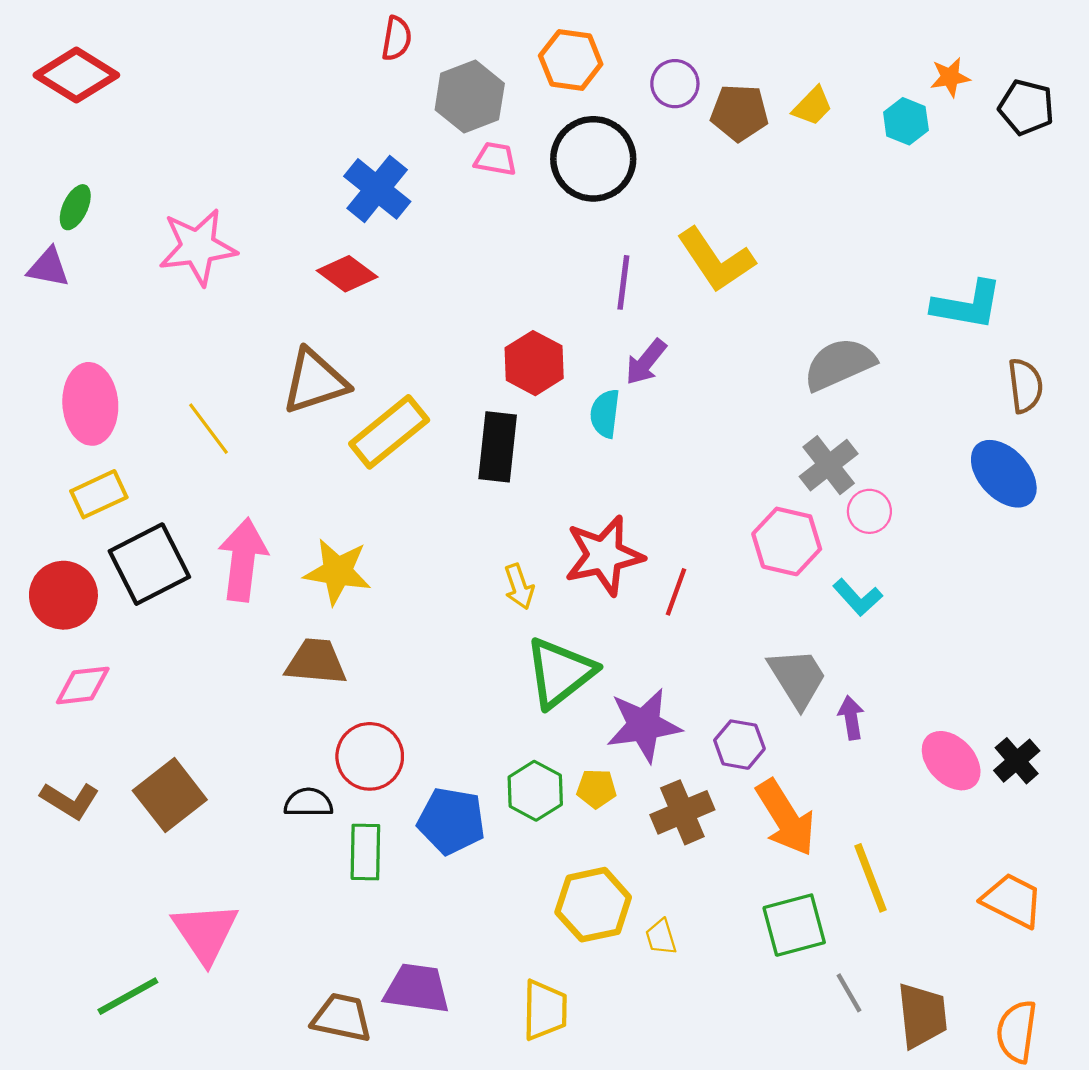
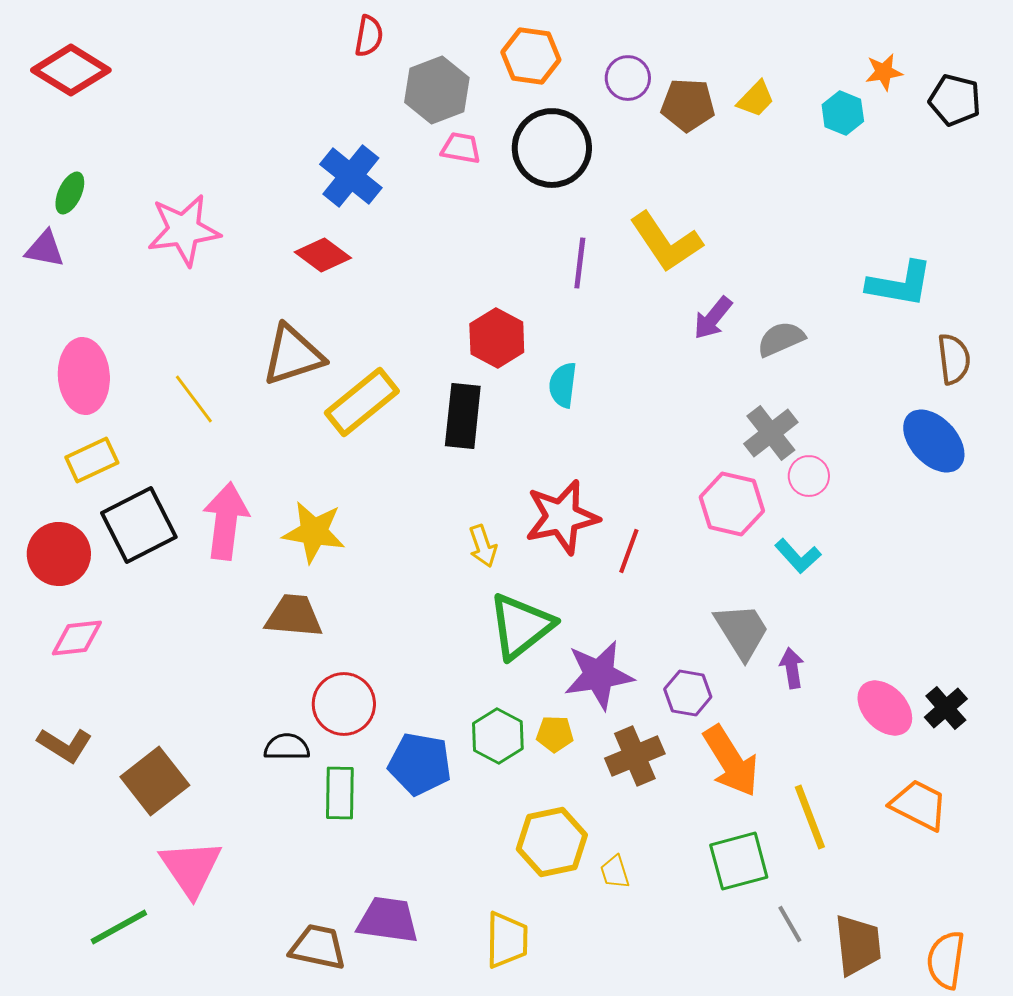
purple arrow: (646, 362) -> (713, 318), moved
gray semicircle: (839, 364) -> (781, 339), size x0.7
brown square: (170, 795) -> (155, 781), moved
orange trapezoid: (1012, 900) -> (919, 805), moved

